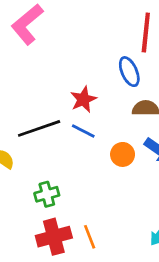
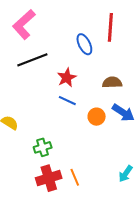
blue ellipse: (129, 72) -> (84, 44), moved
black line: (39, 128) -> (32, 60), moved

